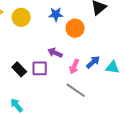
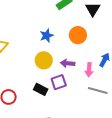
blue star: (56, 14) -> (47, 36), moved
yellow circle: (21, 17) -> (44, 60), moved

